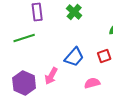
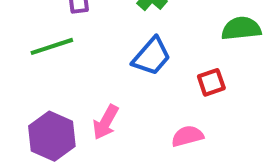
blue trapezoid: (74, 57) -> (152, 56), moved

